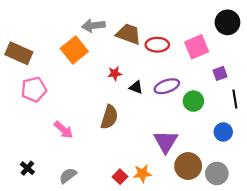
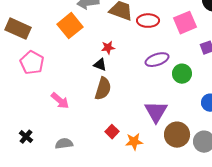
black triangle: (136, 87) -> (100, 65), moved
pink pentagon: (34, 89) -> (32, 63), turned -30
gray semicircle: (68, 176) -> (64, 144), turned 30
red square: (120, 177) -> (112, 132), moved

